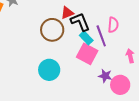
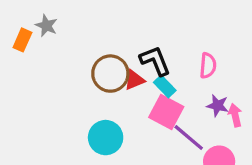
red triangle: (67, 13) -> (134, 80), moved
purple line: (101, 36) -> (189, 138), moved, turned -30
purple star: (105, 76) -> (218, 106), moved

